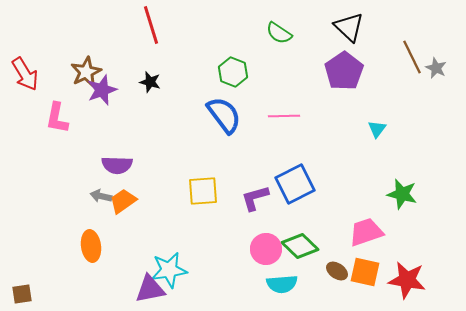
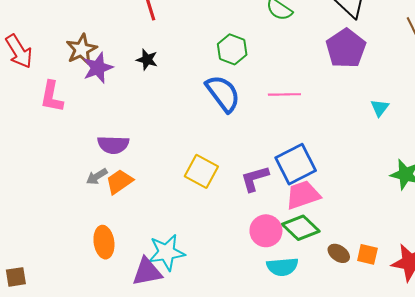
yellow square: (203, 191) -> (201, 171), turned 32
gray arrow: (101, 196) -> (97, 176), turned -45
pink trapezoid: (366, 232) -> (303, 195), moved
orange ellipse: (91, 246) -> (104, 242), moved
orange square: (365, 272) -> (367, 254), size x0.7

